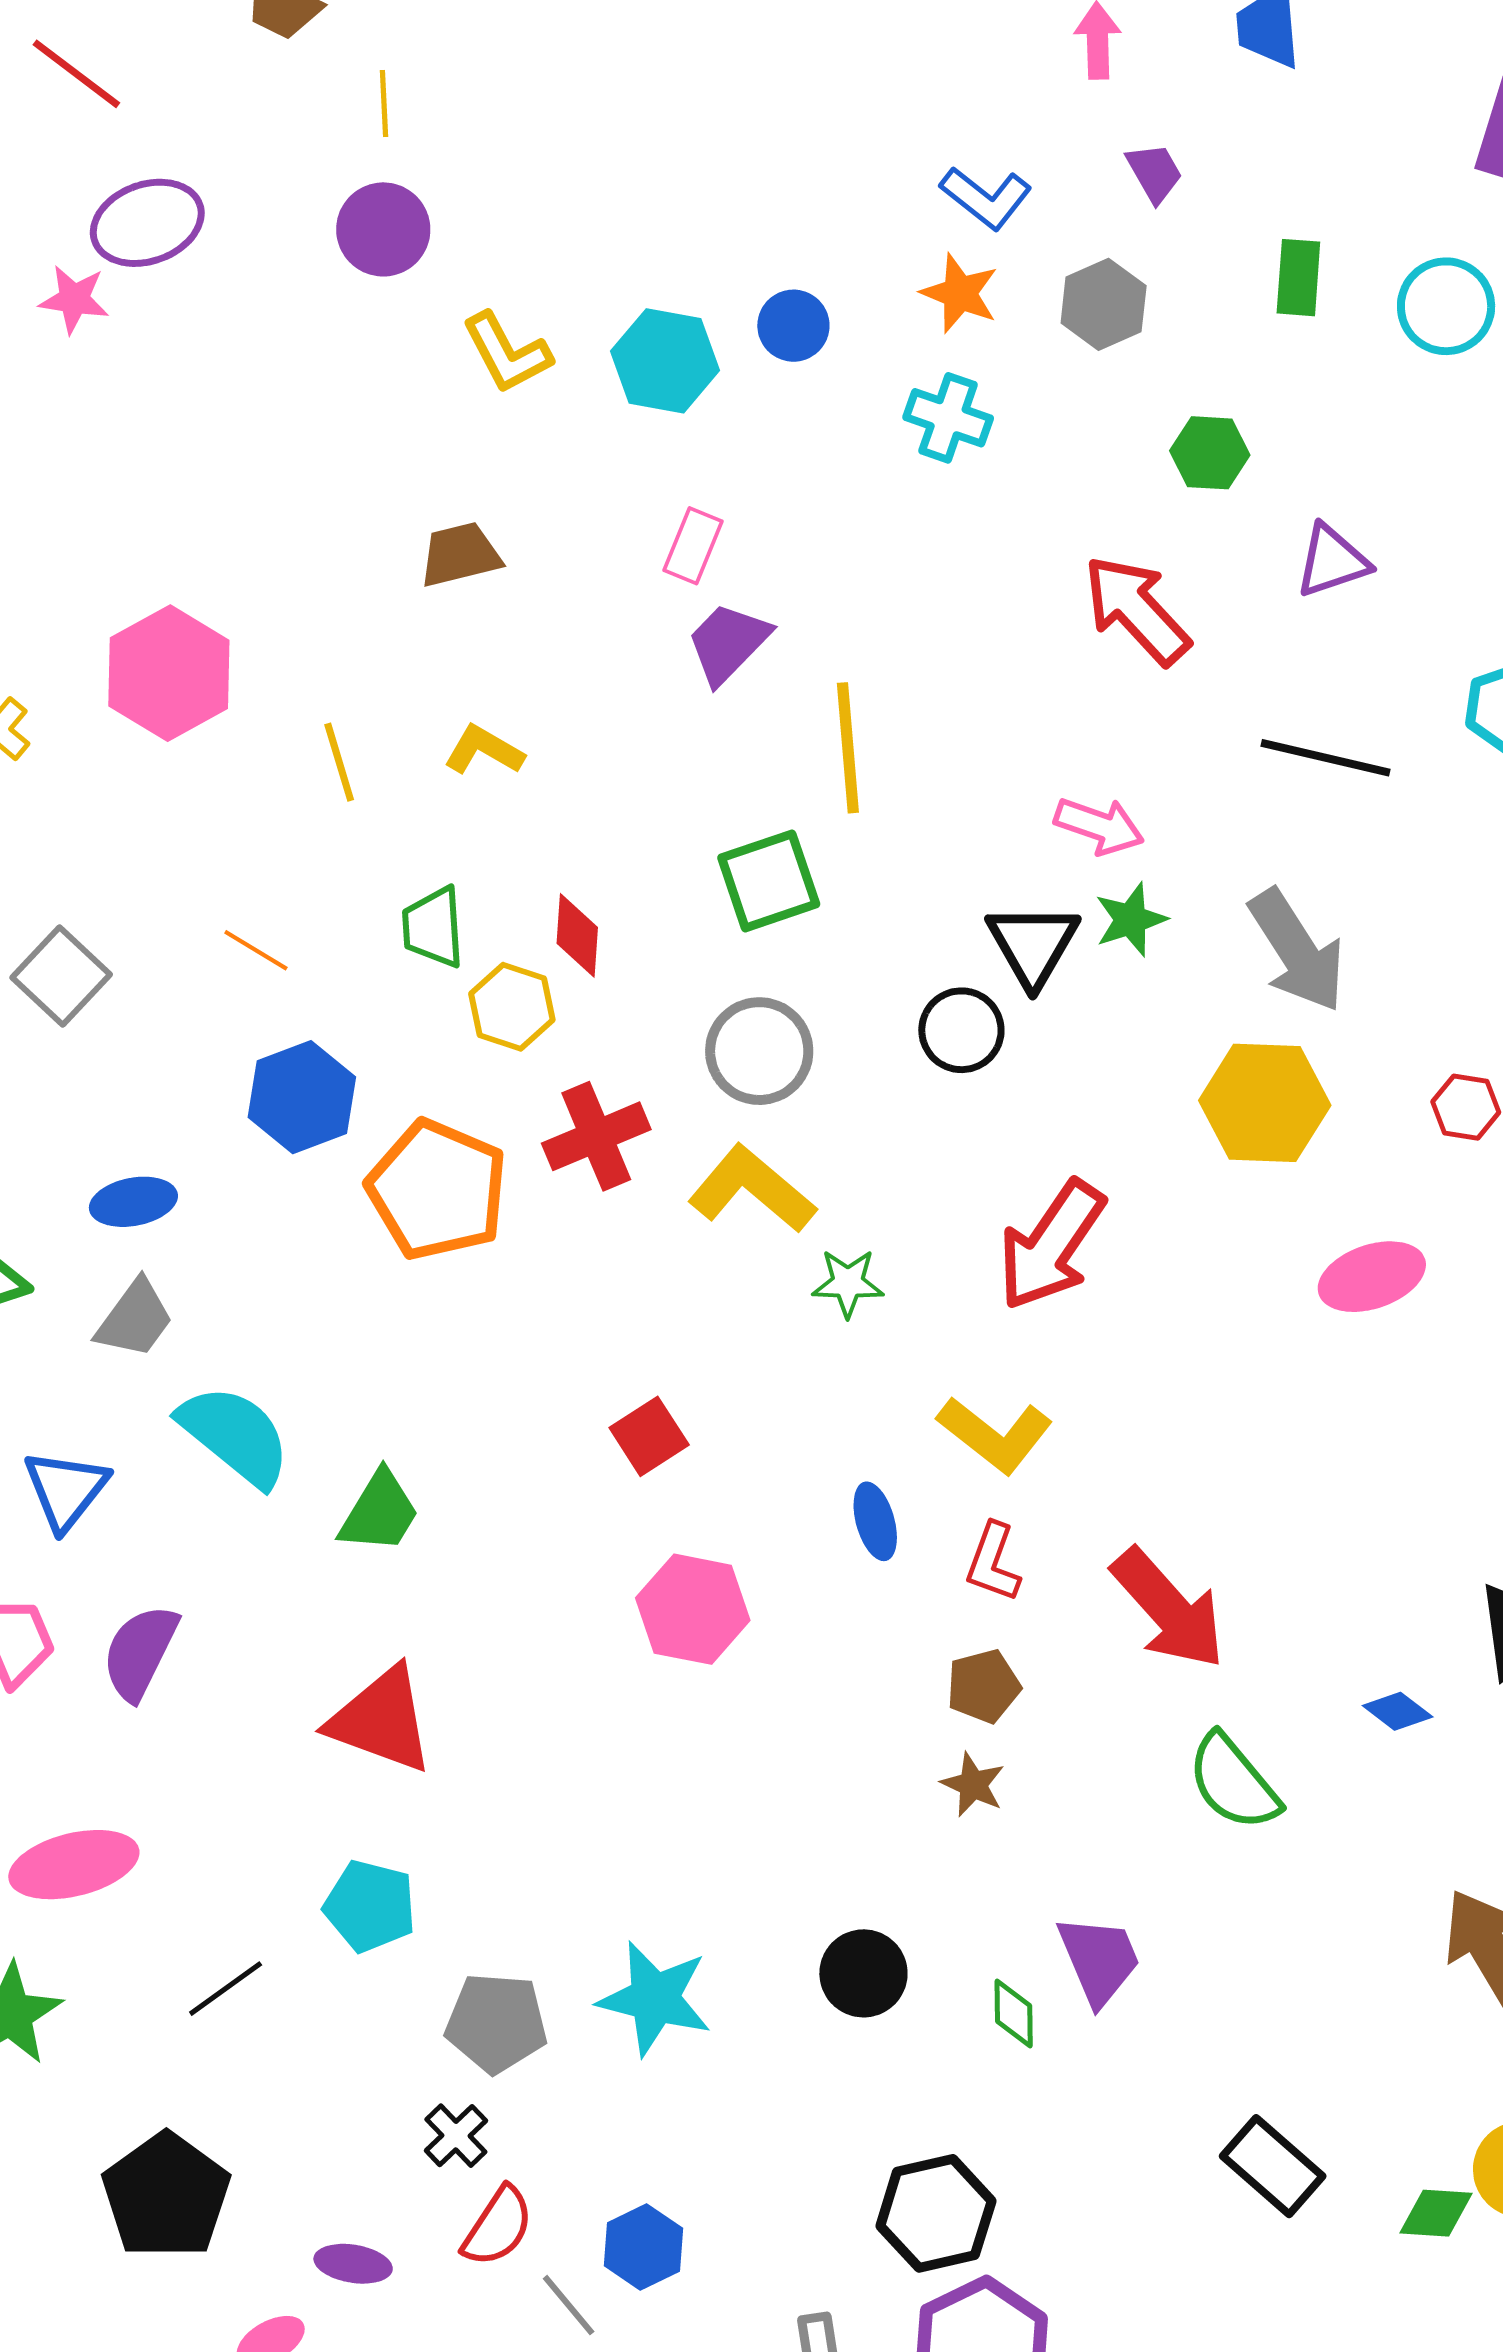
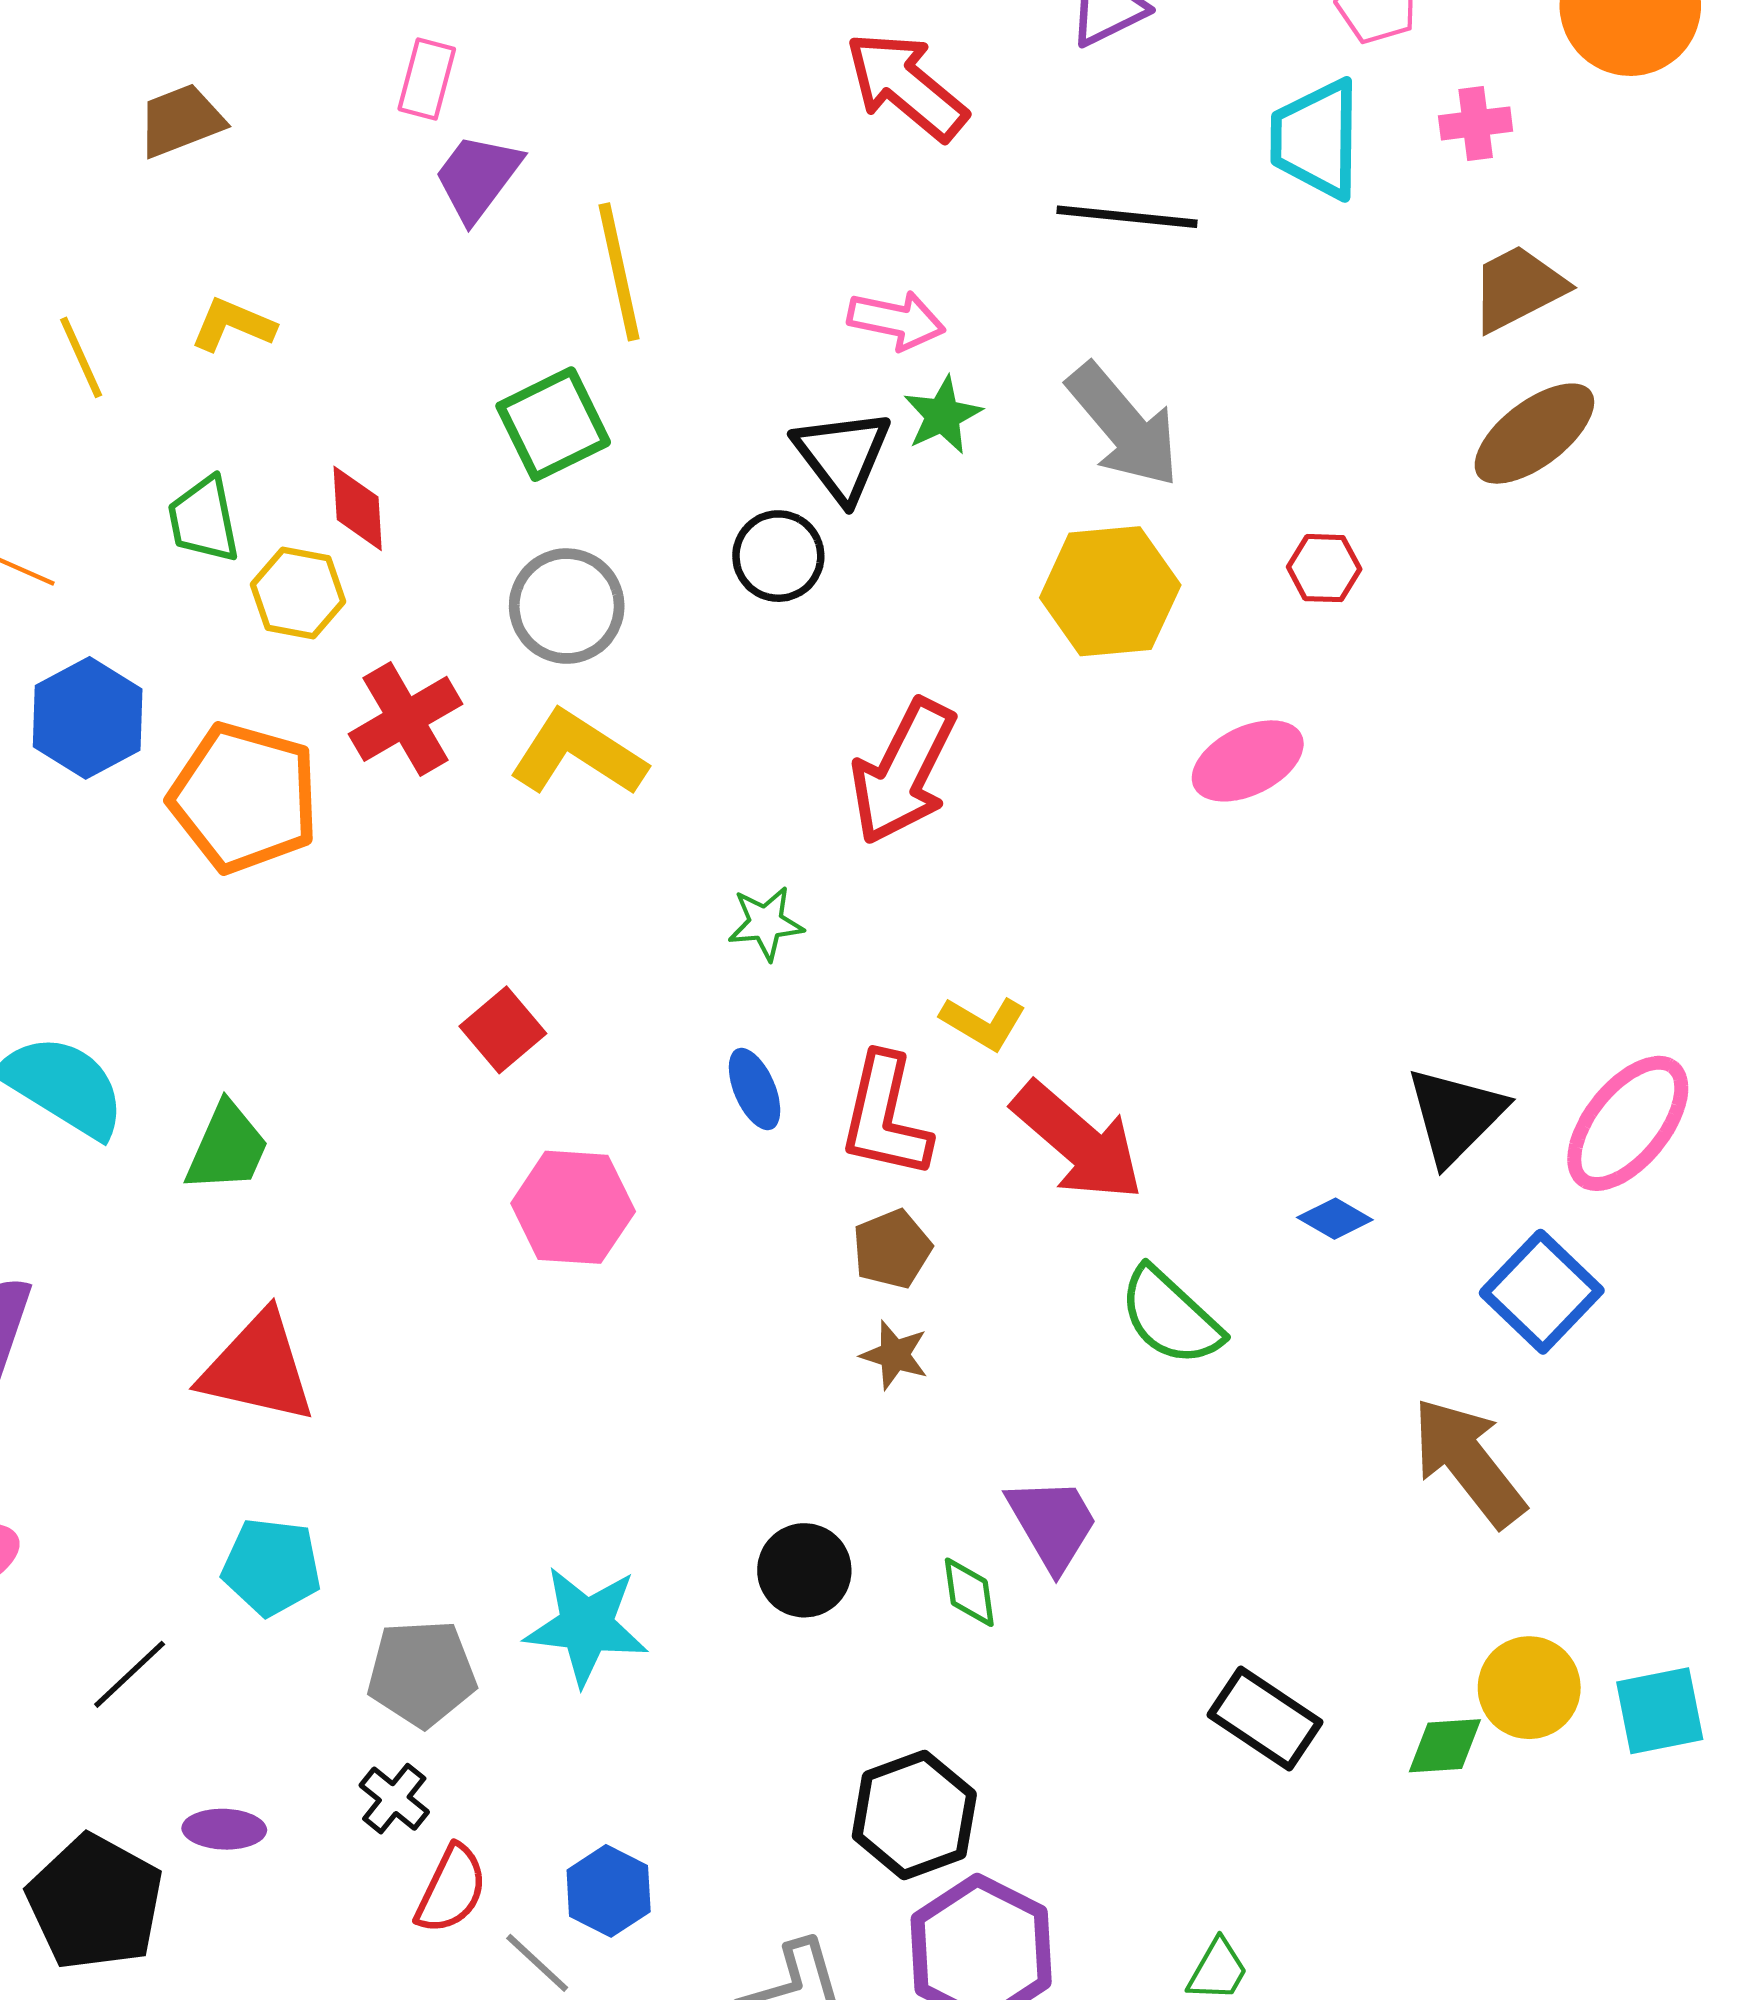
green star: (848, 1283) -> (766, 923), moved
yellow L-shape: (995, 1435) -> (983, 1023), moved, size x0.7
red L-shape: (993, 1562) -> (885, 1116), size x1.5
purple ellipse: (353, 2264) -> (224, 1829), moved

